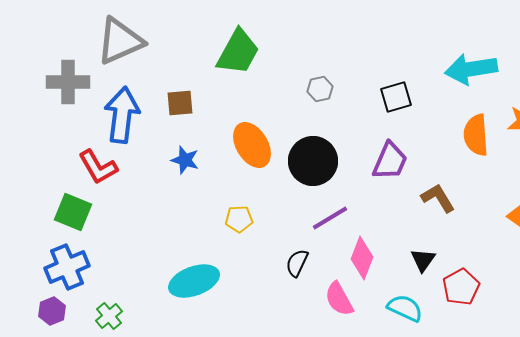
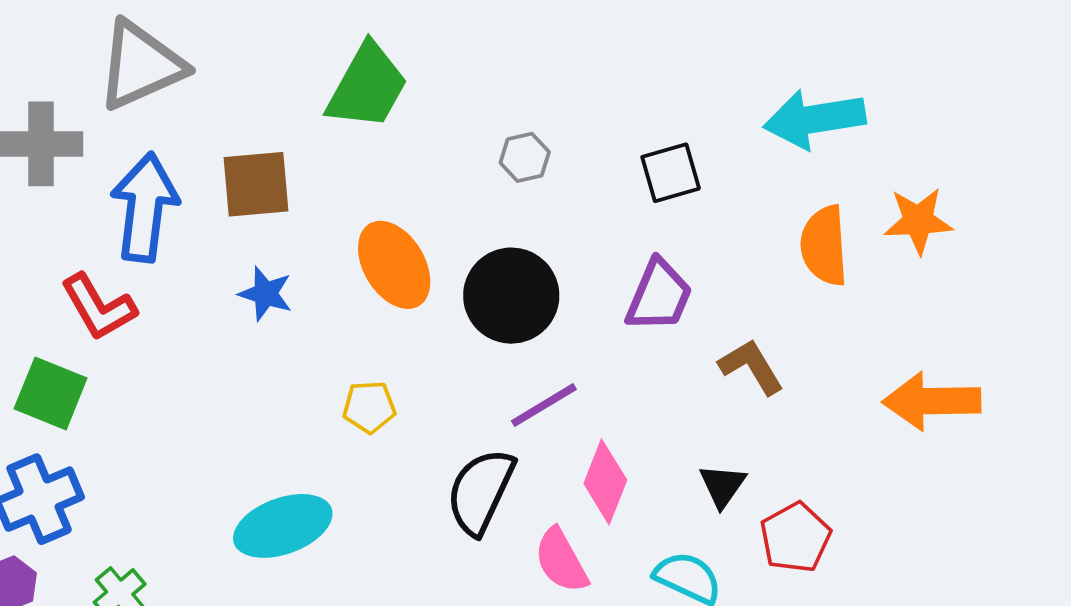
brown square: (180, 103) -> (256, 184), size x1.4
black semicircle: (297, 263) -> (481, 491), size x1.6

